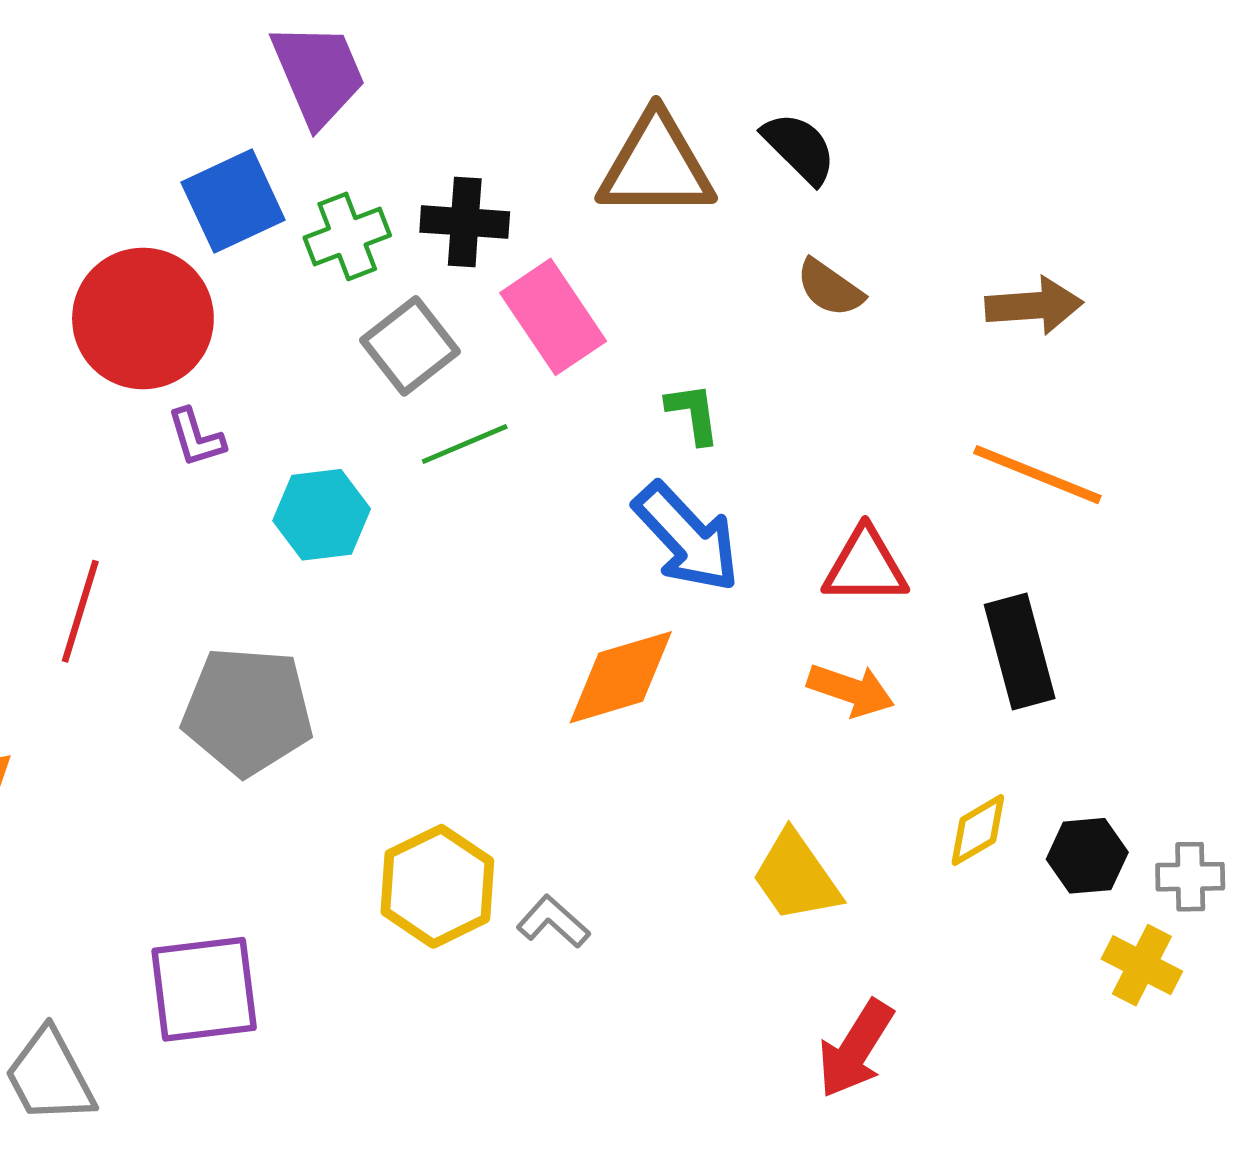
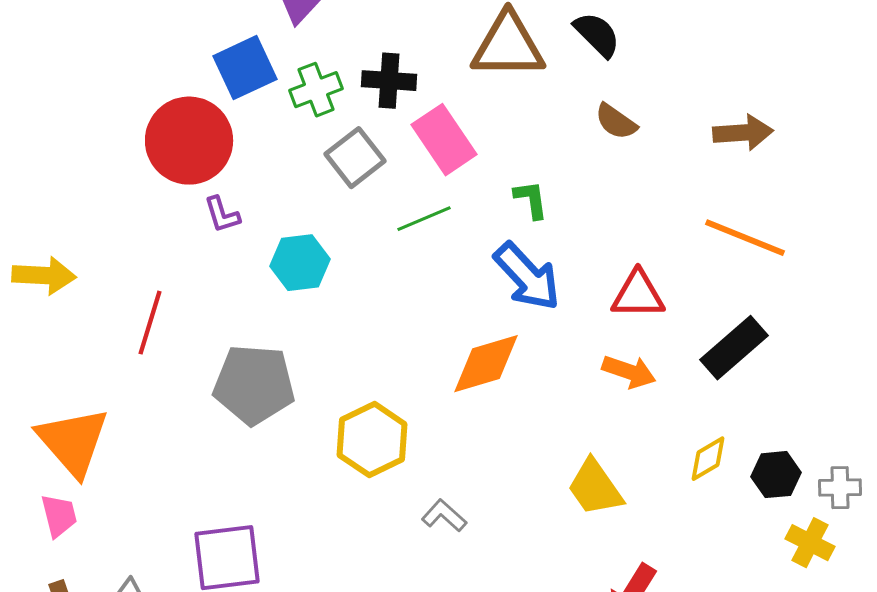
green line: (465, 444) -> (424, 219), moved
black rectangle: (1020, 651) -> (734, 348), turned 64
yellow hexagon: (437, 886) -> (372, 440), moved

